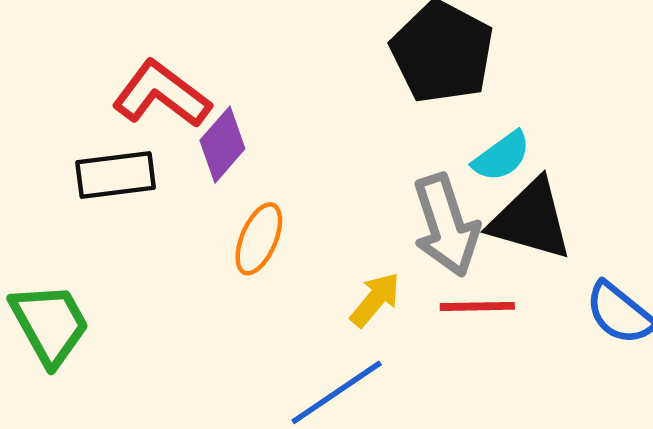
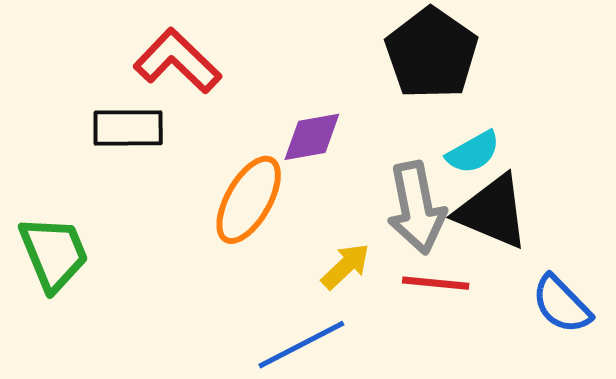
purple diamond: (222, 145) -> (312, 137), moved, turned 32
orange ellipse: (259, 239) -> (249, 200), size x1.4

